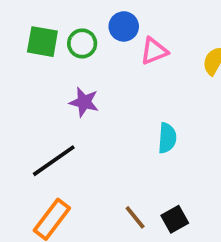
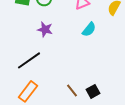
cyan semicircle: (167, 138) -> (89, 29), moved, turned 35

